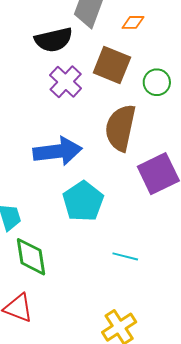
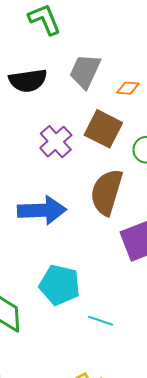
black semicircle: (54, 40) -> (28, 81), moved
cyan pentagon: (83, 201) -> (60, 285), moved, turned -30

